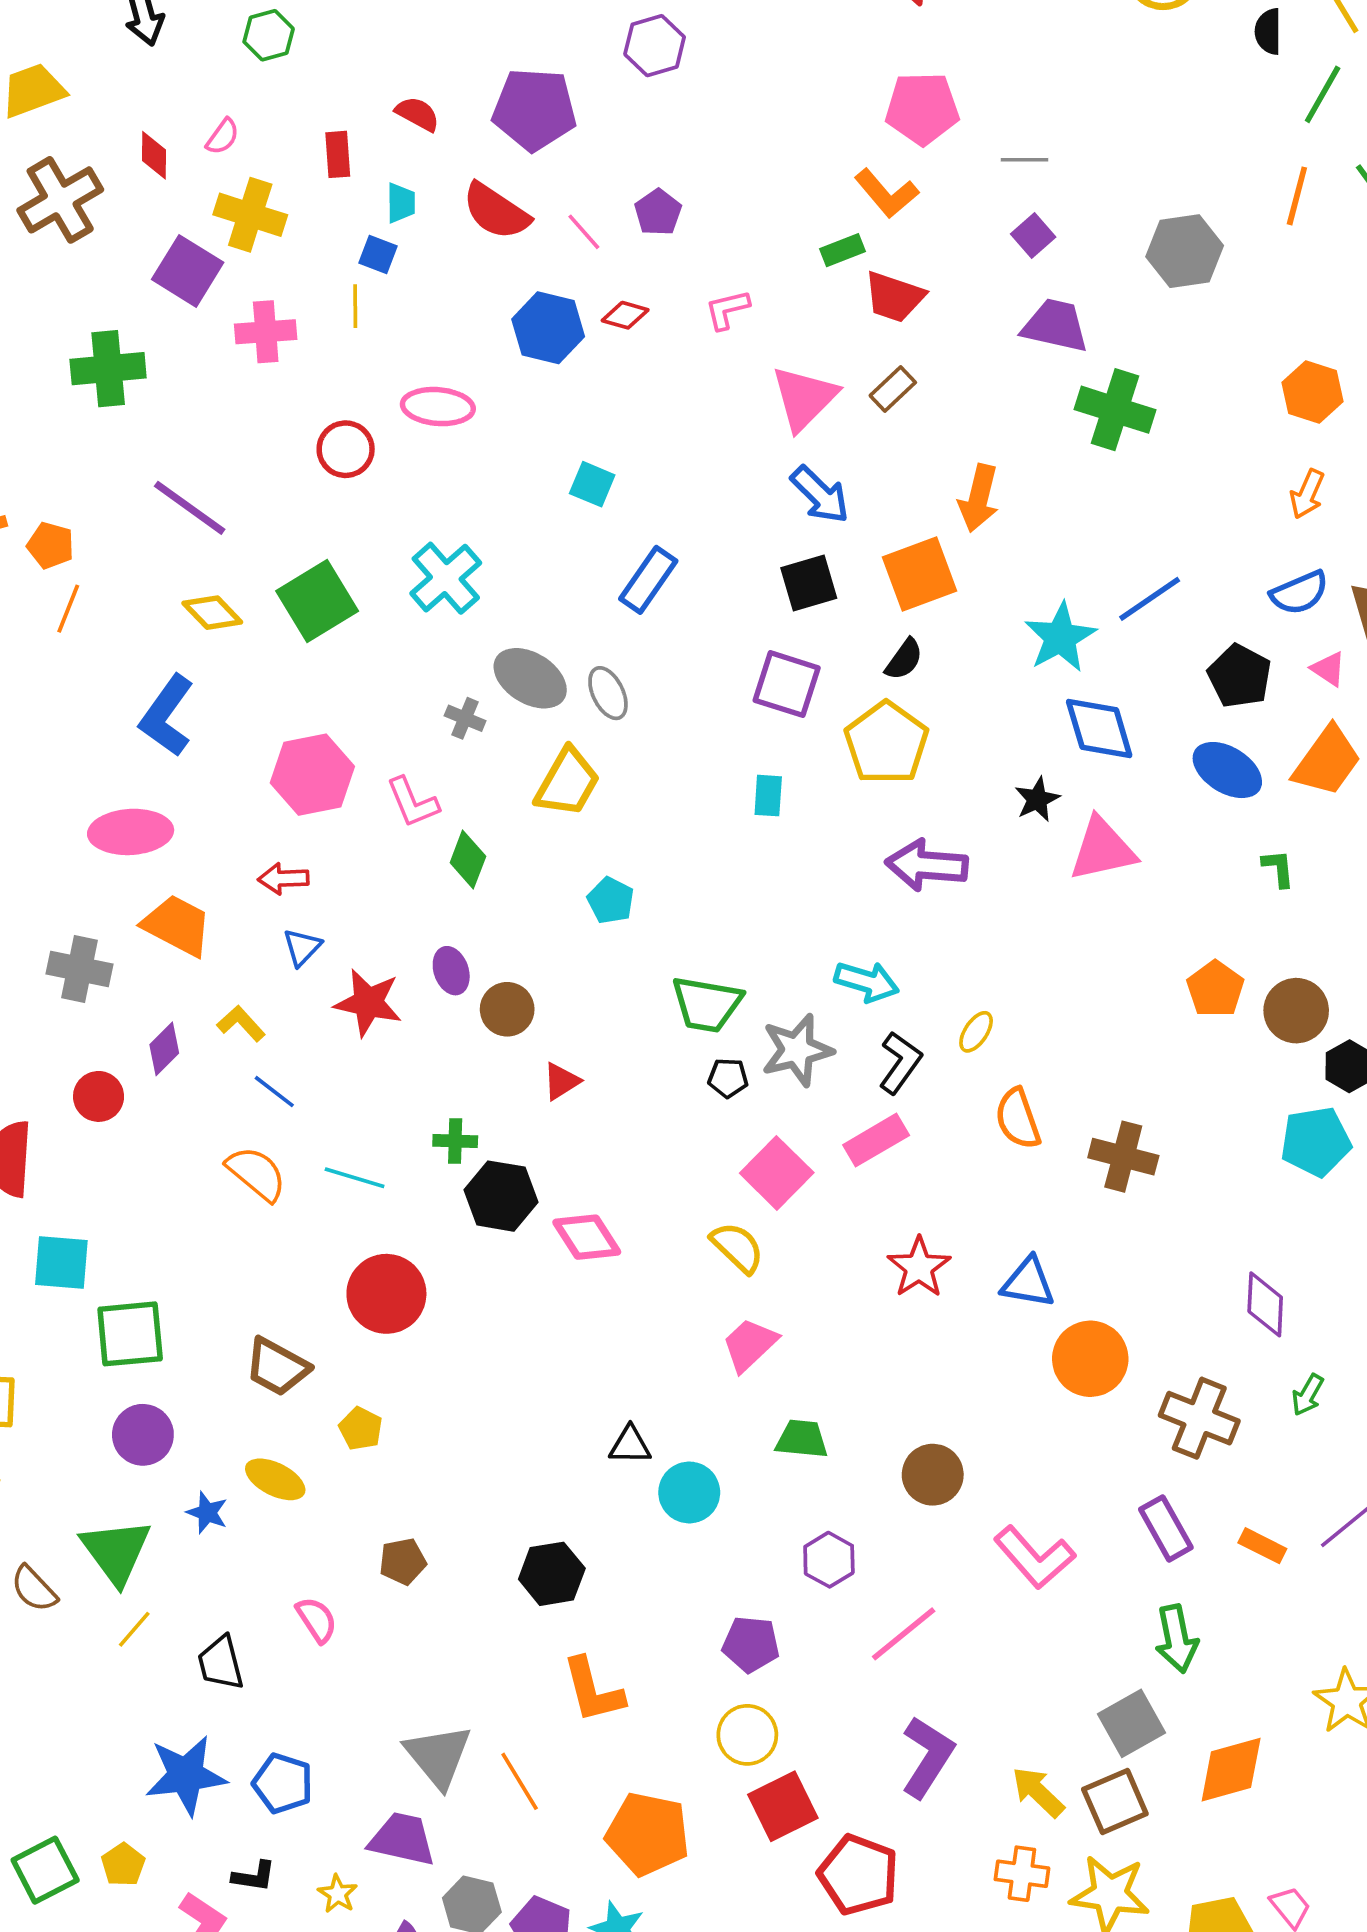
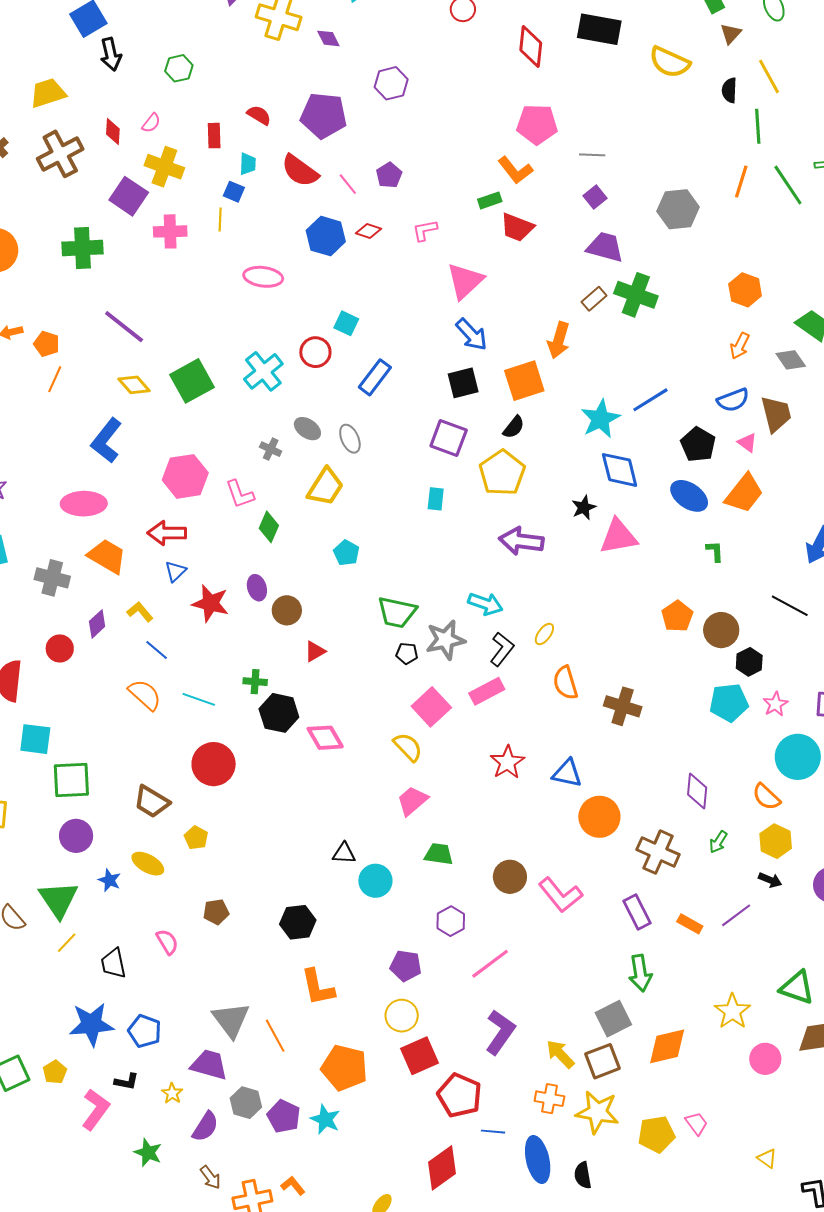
green line: (1323, 94) -> (758, 126), turned -36
brown rectangle: (893, 389) -> (594, 299), moved
red circle: (346, 449) -> (315, 352), moved
gray ellipse: (530, 678) -> (307, 429), size x0.7
red arrow: (283, 879) -> (167, 533), size x1.4
pink L-shape: (1034, 1557) -> (560, 895), moved

